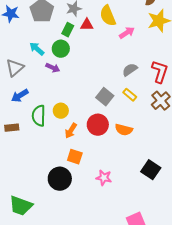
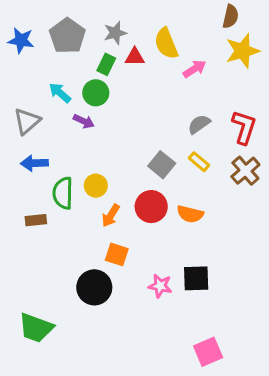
blue arrow: (20, 96) -> (34, 163), turned 30
brown rectangle: (12, 128) -> (36, 220), moved
black square: (151, 170) -> (196, 278), moved, turned -36

